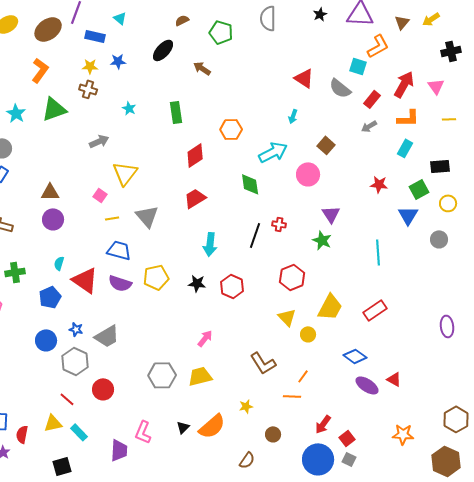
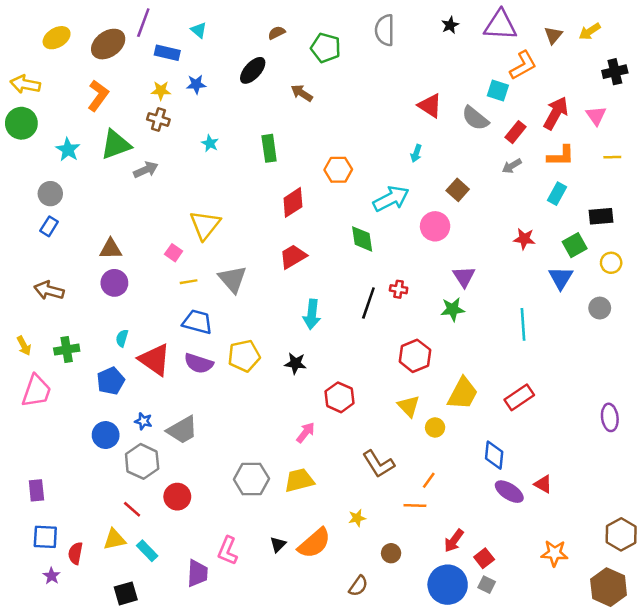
gray arrow: (99, 141) -> (146, 170), moved
green star: (322, 240) -> (453, 309), turned -30
red hexagon: (232, 286) -> (339, 397), moved
blue diamond: (355, 356) -> (494, 455), turned 60

